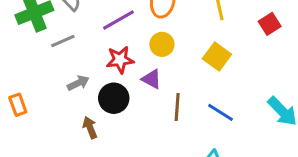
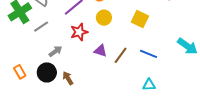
purple triangle: (152, 79) -> (100, 51), moved
black circle: (114, 98) -> (47, 72), moved
brown line: (177, 107) -> (121, 55), turned 42

